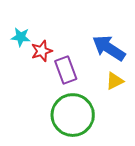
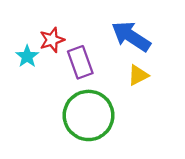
cyan star: (21, 37) -> (27, 56), moved, turned 30

